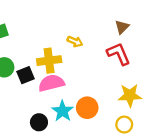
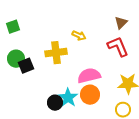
black square: (25, 75) -> (26, 66), moved
pink semicircle: (51, 83) -> (89, 76), moved
black circle: (39, 122) -> (55, 103), moved

